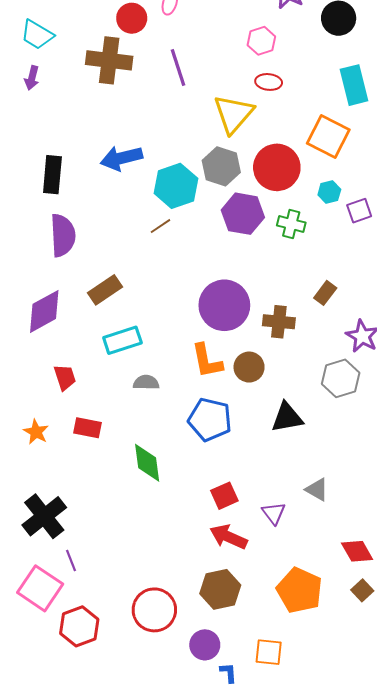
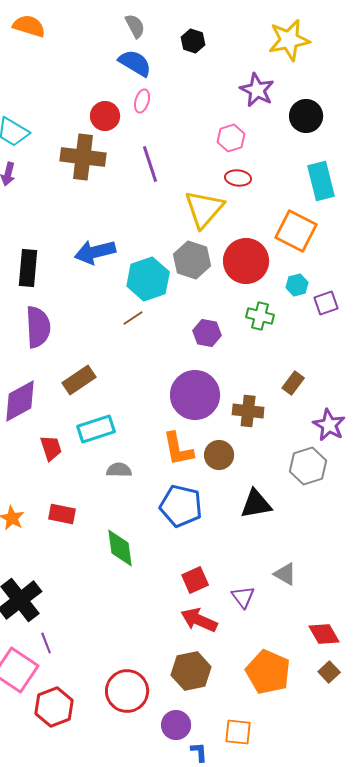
purple hexagon: (243, 214) -> (207, 333), moved, size x0.7
red trapezoid: (65, 377) -> (51, 448), moved

